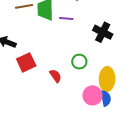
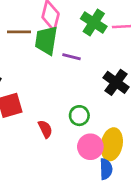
pink circle: (92, 95) -> (90, 147), moved

